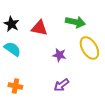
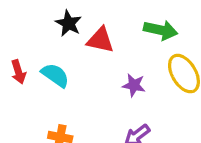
black star: (11, 24) -> (69, 23), moved

